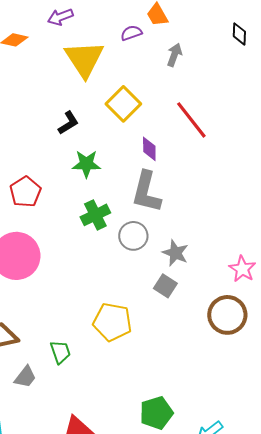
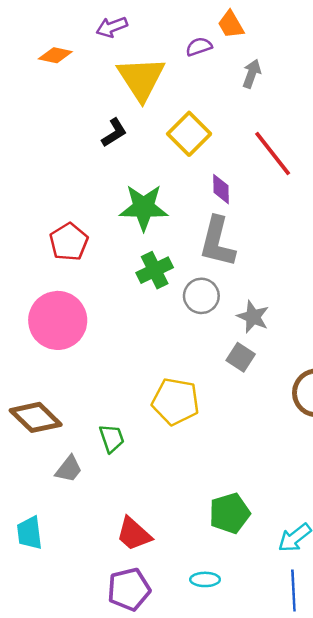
black L-shape: (68, 123) -> (114, 133), moved
green star: (86, 164) -> (144, 207), size x1.4

